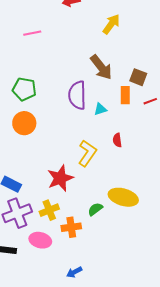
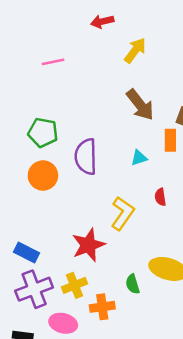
yellow arrow: (111, 24) -> (135, 51), moved
purple semicircle: (77, 95) -> (86, 157), moved
green semicircle: (95, 209) -> (133, 284), turned -70

